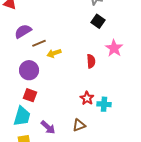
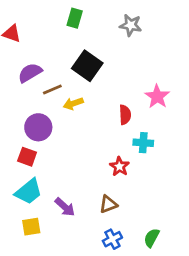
black square: (98, 21) -> (87, 66), moved, size x1.5
red square: (30, 95) -> (27, 157), moved
cyan cross: (104, 104) -> (143, 143), moved
cyan trapezoid: (22, 116) -> (29, 192), turned 35

